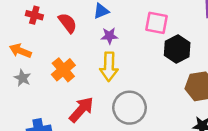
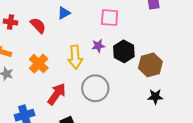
purple star: (109, 36) -> (98, 46), moved
black hexagon: (177, 49) -> (124, 51), moved

